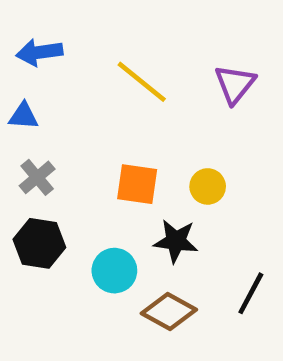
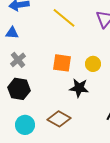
cyan circle: (114, 271) -> (25, 125), moved
brown diamond: (169, 312) -> (59, 119), moved

